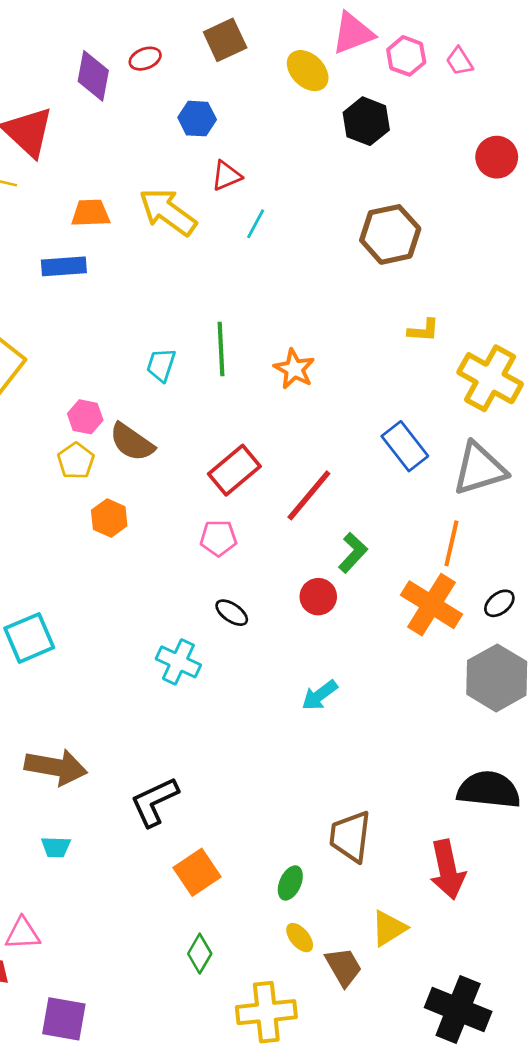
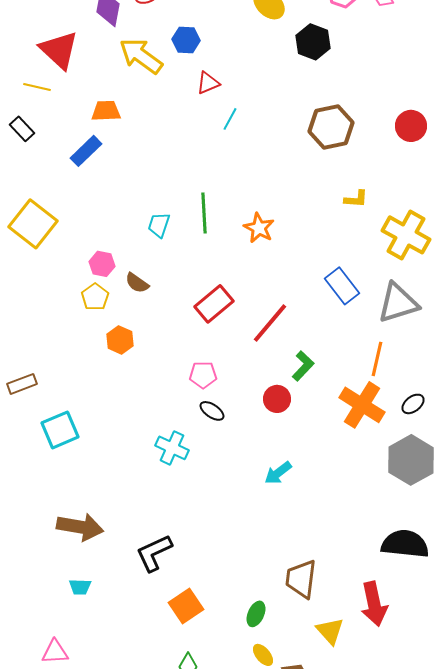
red circle: (497, 157) -> (411, 126), moved
yellow arrow: (168, 212) -> (141, 56), moved
blue rectangle: (64, 266) -> (86, 151), turned -40
brown semicircle: (132, 442) -> (137, 283), size x0.7
pink pentagon: (218, 538) -> (203, 375), moved
yellow triangle: (389, 928) -> (330, 631), moved, turned -40

